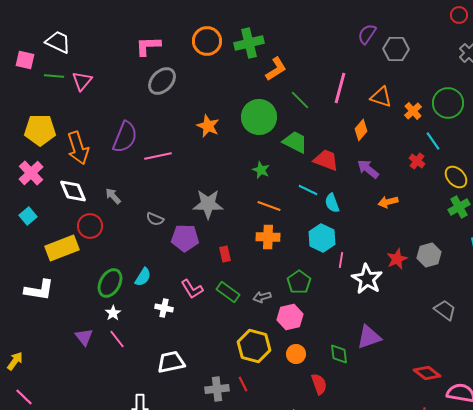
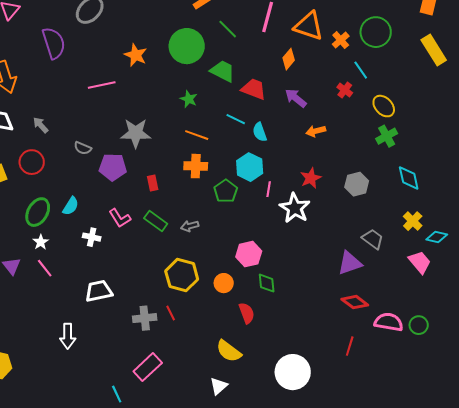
orange triangle: (381, 97) -> (309, 26), size x1.4
purple semicircle: (125, 137) -> (54, 43), moved, turned -40
pink line: (158, 156) -> (102, 85), moved
red circle: (90, 226) -> (32, 162), moved
red star: (397, 259) -> (311, 178), moved
green pentagon: (299, 282) -> (226, 191), moved
pink hexagon: (290, 317) -> (249, 254), moved
purple triangle: (369, 337) -> (350, 263), moved

